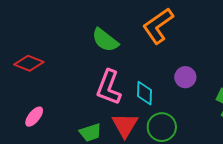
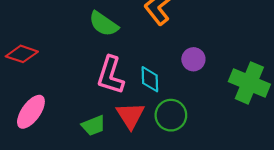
pink ellipse: (34, 117) -> (31, 112), size x1.5

